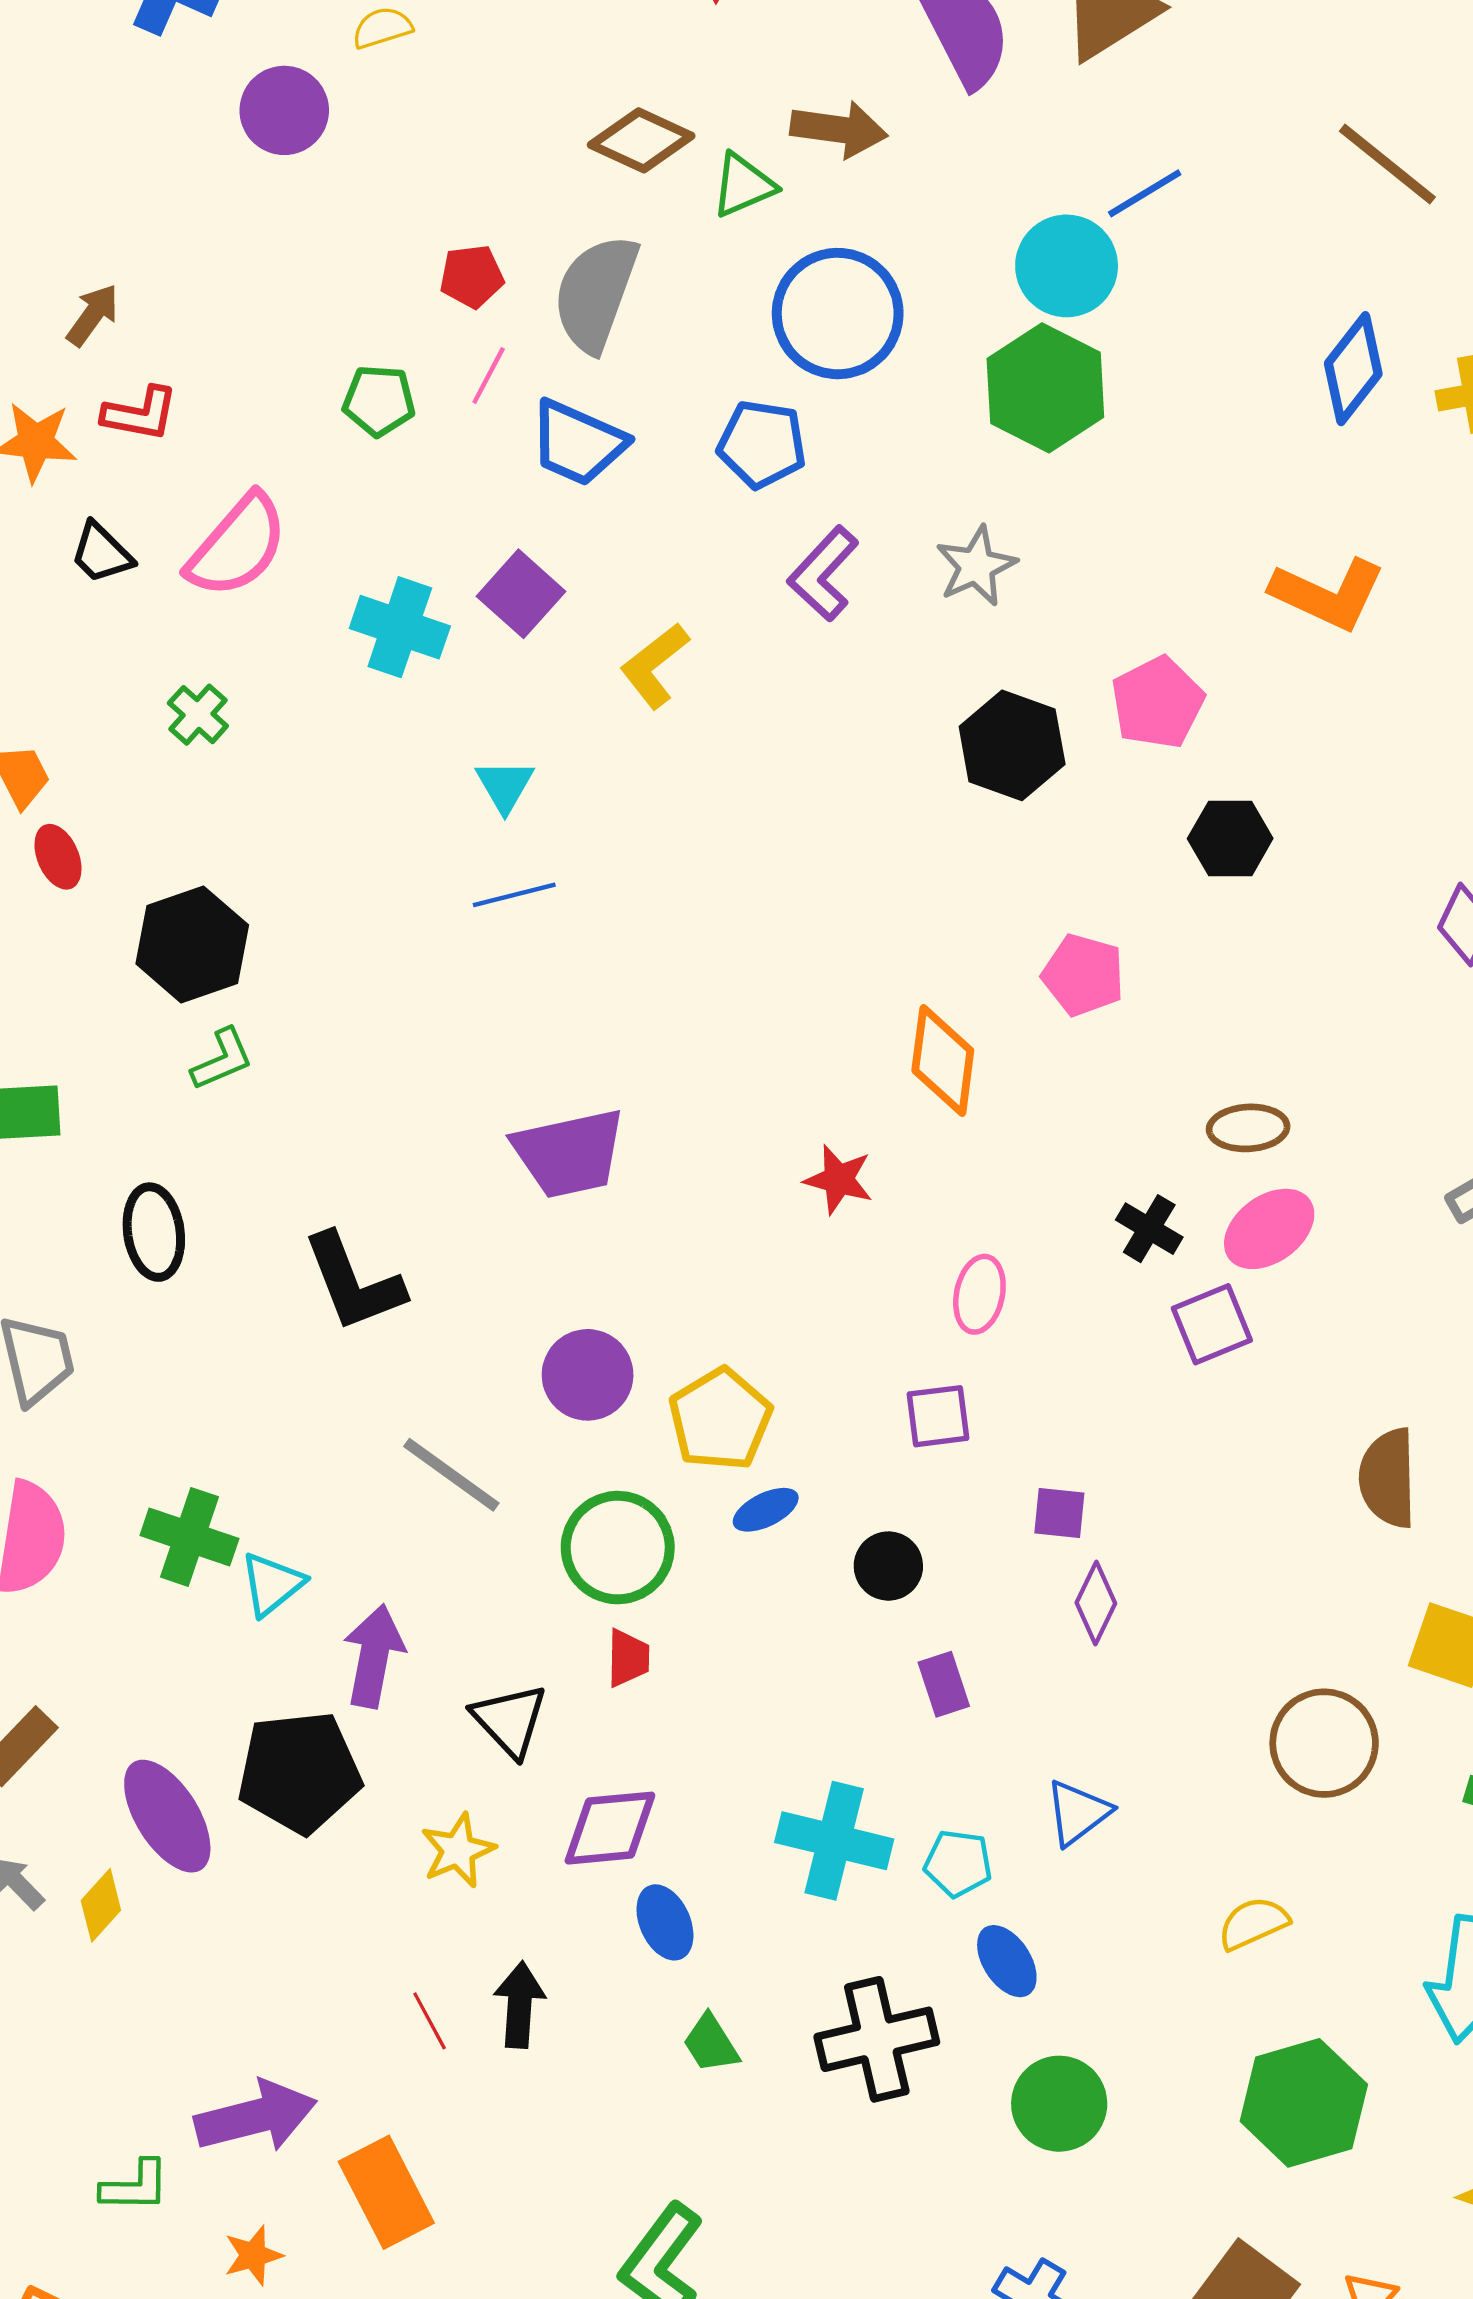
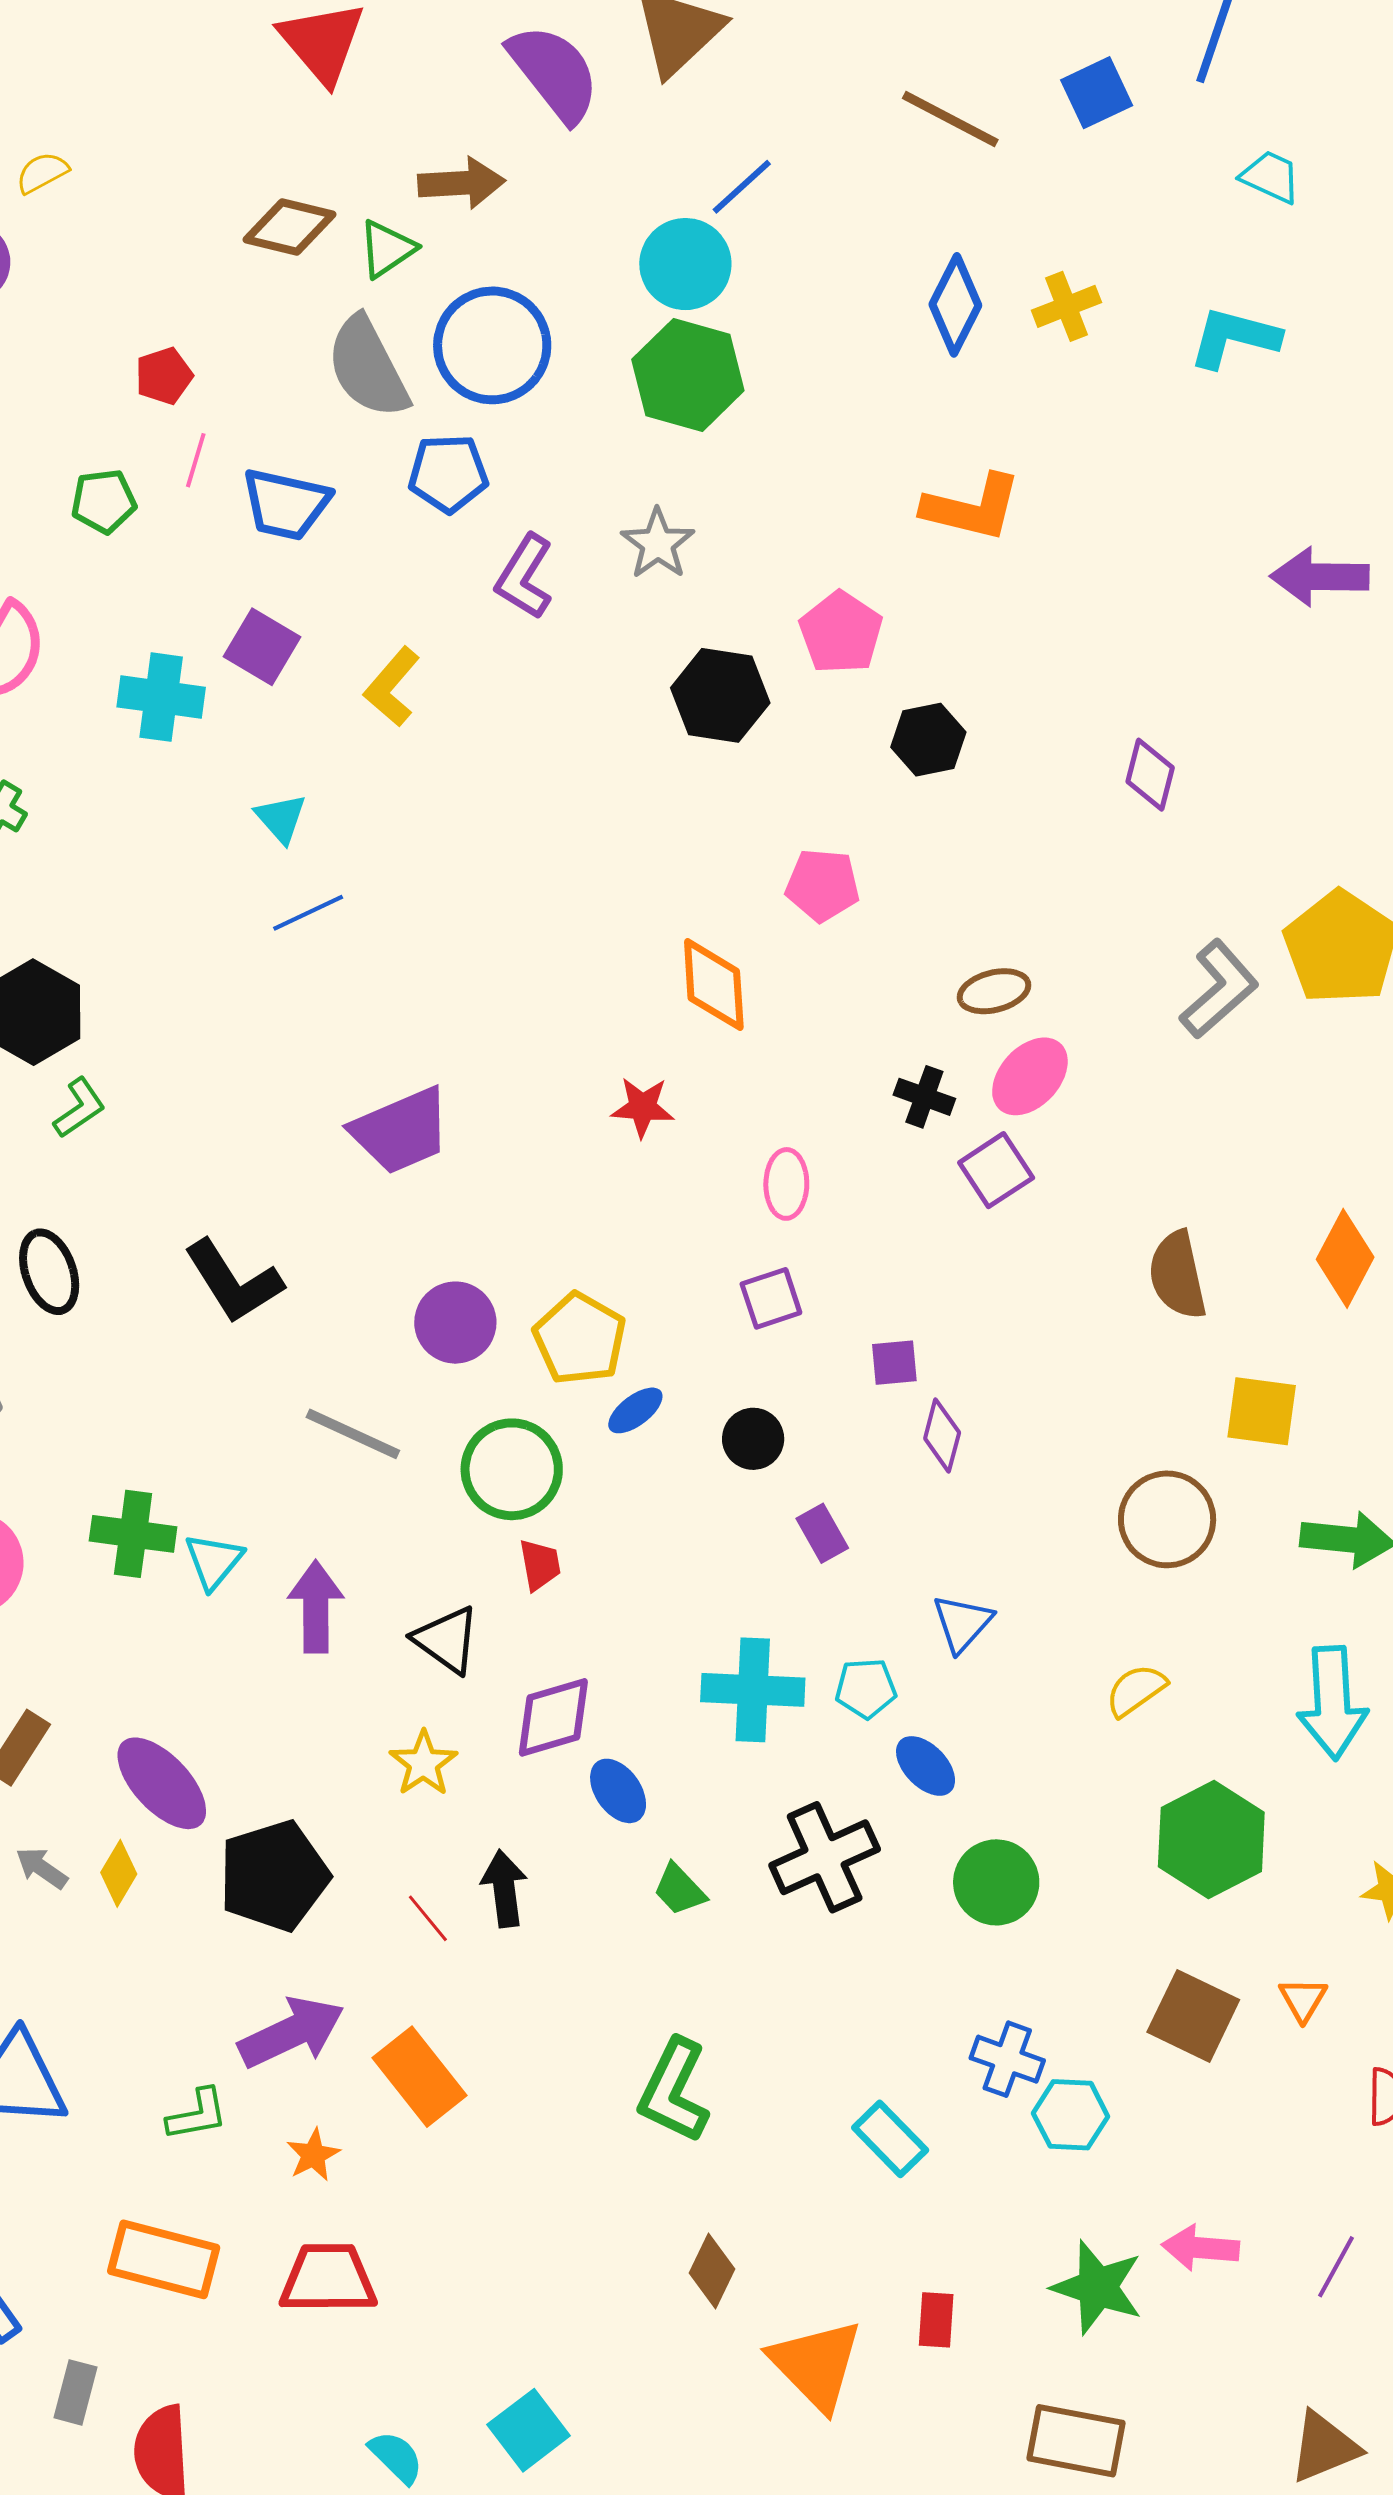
gray semicircle: (596, 293) -> (368, 367), moved, turned -36
black pentagon: (299, 1772) -> (274, 1876), moved

